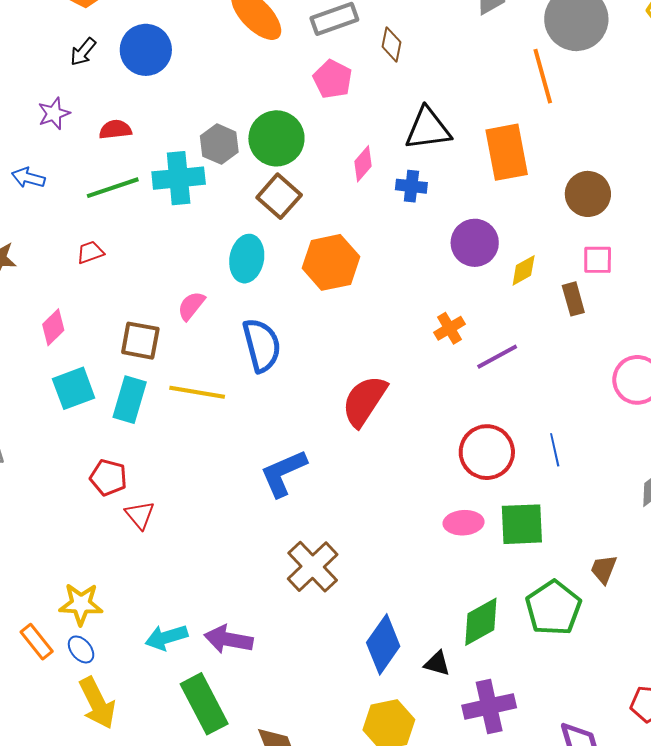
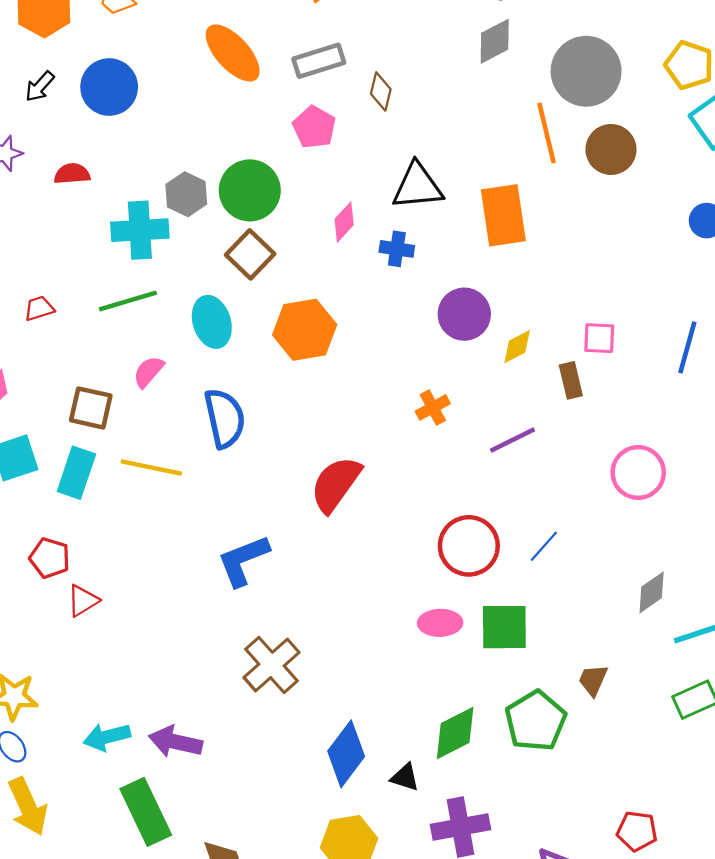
green line: (113, 188) -> (128, 301), moved
brown circle: (588, 194) -> (611, 149), moved
cyan ellipse: (247, 259) -> (212, 322), turned -30
purple line: (497, 357) -> (512, 440), moved
blue line: (555, 450) -> (544, 546), turned 52
red triangle: (140, 515) -> (83, 601), turned 36

